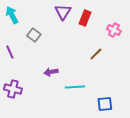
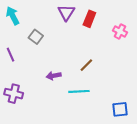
brown line: (96, 54) -> (86, 65), moved
blue square: (105, 104) -> (120, 109), moved

